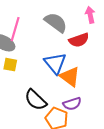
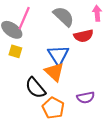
orange triangle: (70, 77) -> (54, 72), moved
purple semicircle: (72, 104) -> (86, 97), moved

